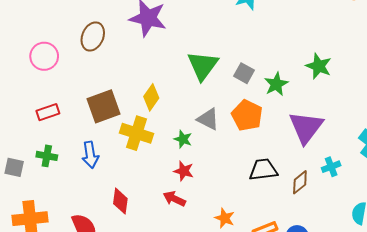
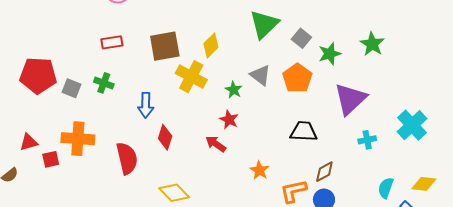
blue arrow: (90, 155) -> (146, 105), moved
brown diamond: (300, 182) -> (324, 172), moved

